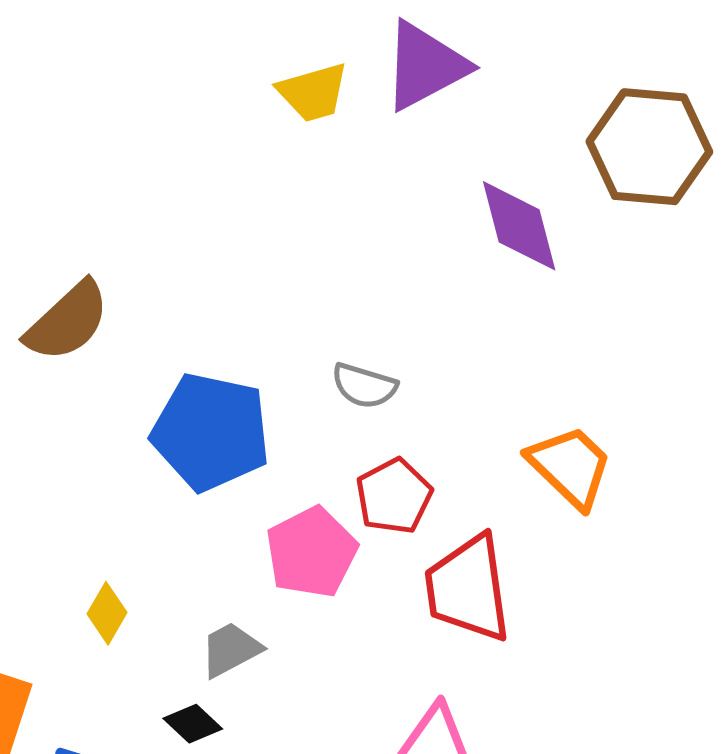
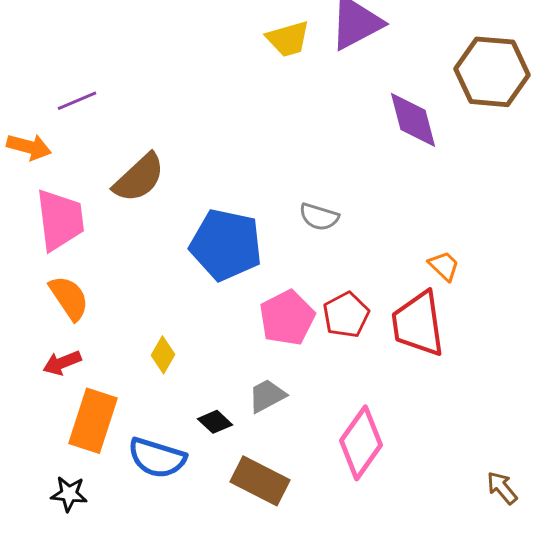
orange trapezoid: (570, 466) -> (444, 266), size x0.6
red pentagon: (394, 496) -> (346, 315), moved
red trapezoid: (468, 588) -> (418, 324), moved
gray trapezoid: (231, 649) -> (267, 396), moved

